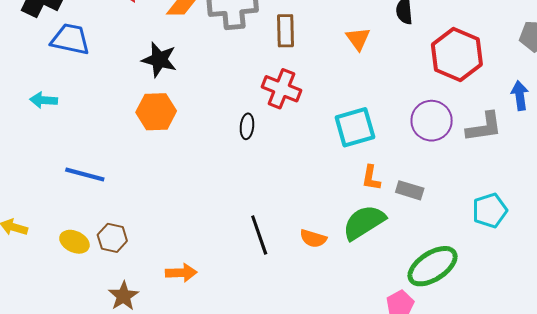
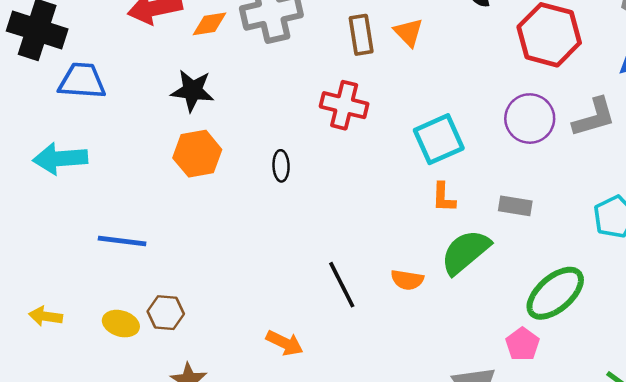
brown rectangle: (285, 31) -> (361, 35), moved
orange triangle: (358, 39) -> (408, 32), moved
cyan arrow: (44, 100) -> (60, 159), size x1.6
black ellipse: (247, 126) -> (281, 166), moved
orange L-shape: (371, 178) -> (444, 197), moved
orange arrow: (181, 273) -> (285, 343), moved, turned 36

